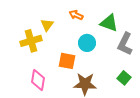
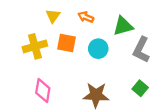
green triangle: (109, 23) -> (123, 26), turned -36
yellow triangle: (47, 25) -> (53, 16), moved
orange square: (67, 61) -> (67, 43), moved

